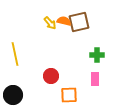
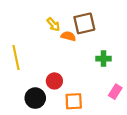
orange semicircle: (64, 21) -> (68, 36), moved
pink rectangle: (95, 79) -> (115, 92), moved, turned 32
black circle: (13, 95) -> (35, 98), moved

